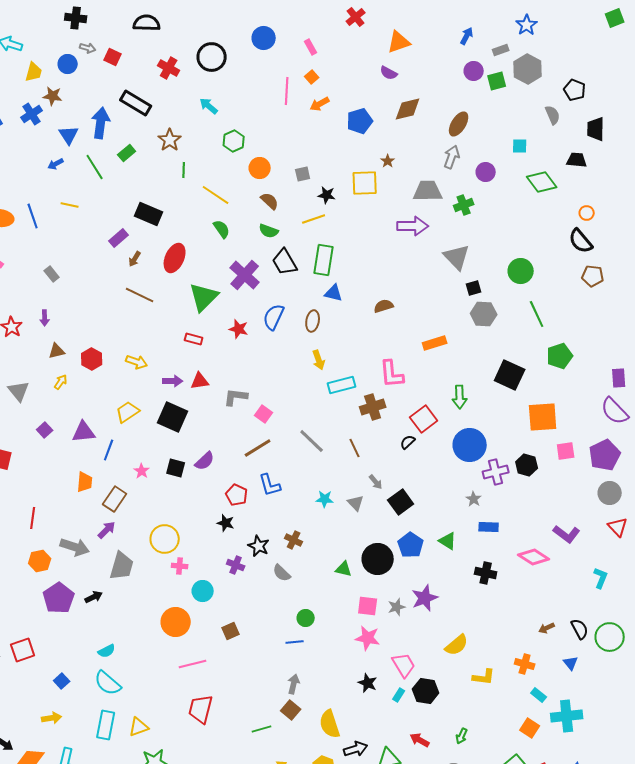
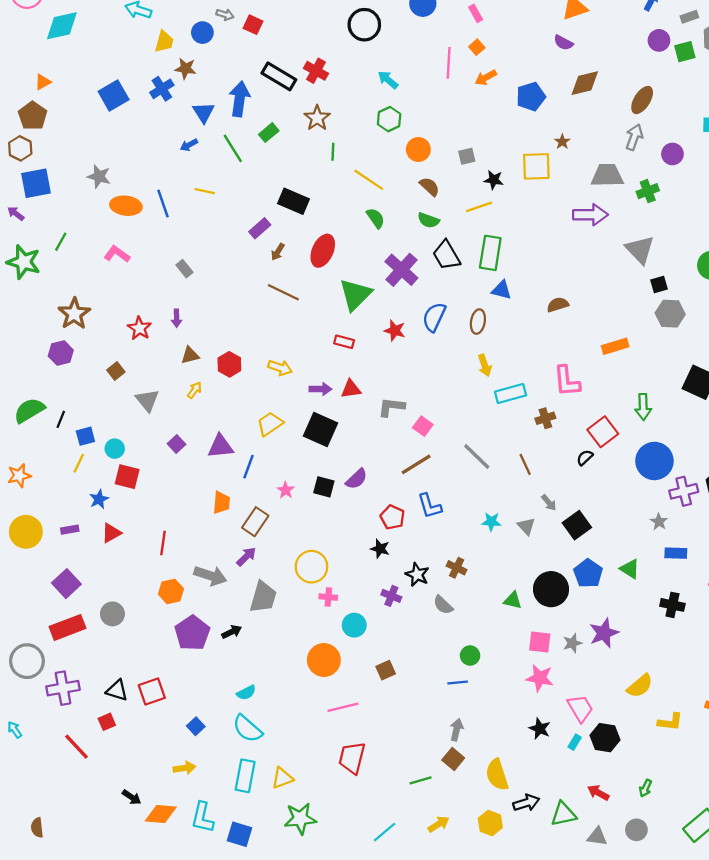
red cross: (169, 68) -> (316, 71), moved
cyan arrow: (209, 106) -> (388, 80), moved
brown cross: (373, 407) -> (545, 418), size x0.7

